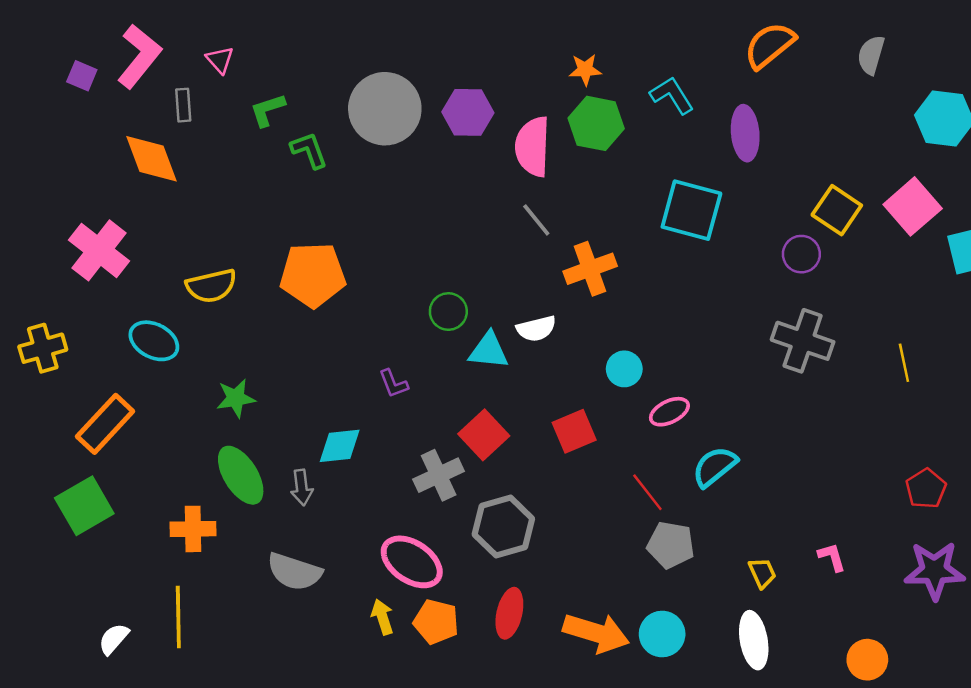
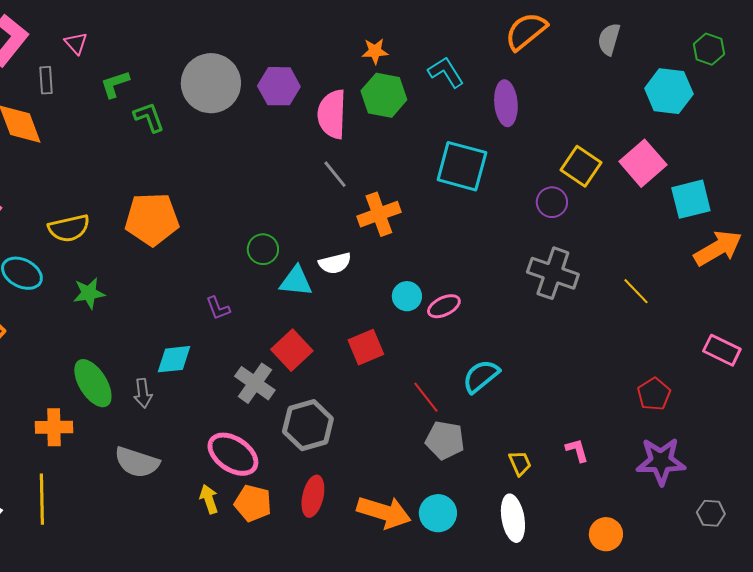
yellow line: (904, 363) -> (636, 291), turned -32
green star: (236, 398) -> (89, 293), moved
pink ellipse: (669, 412) -> (444, 306), moved
gray cross: (439, 475) -> (255, 383), turned -30

